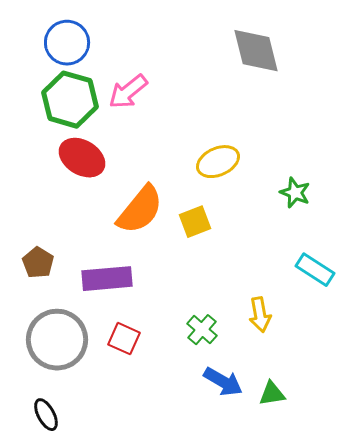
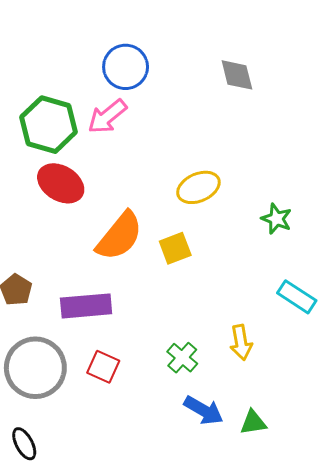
blue circle: (67, 43) -> (126, 67), moved
gray diamond: (256, 51) -> (237, 75), size x0.7

